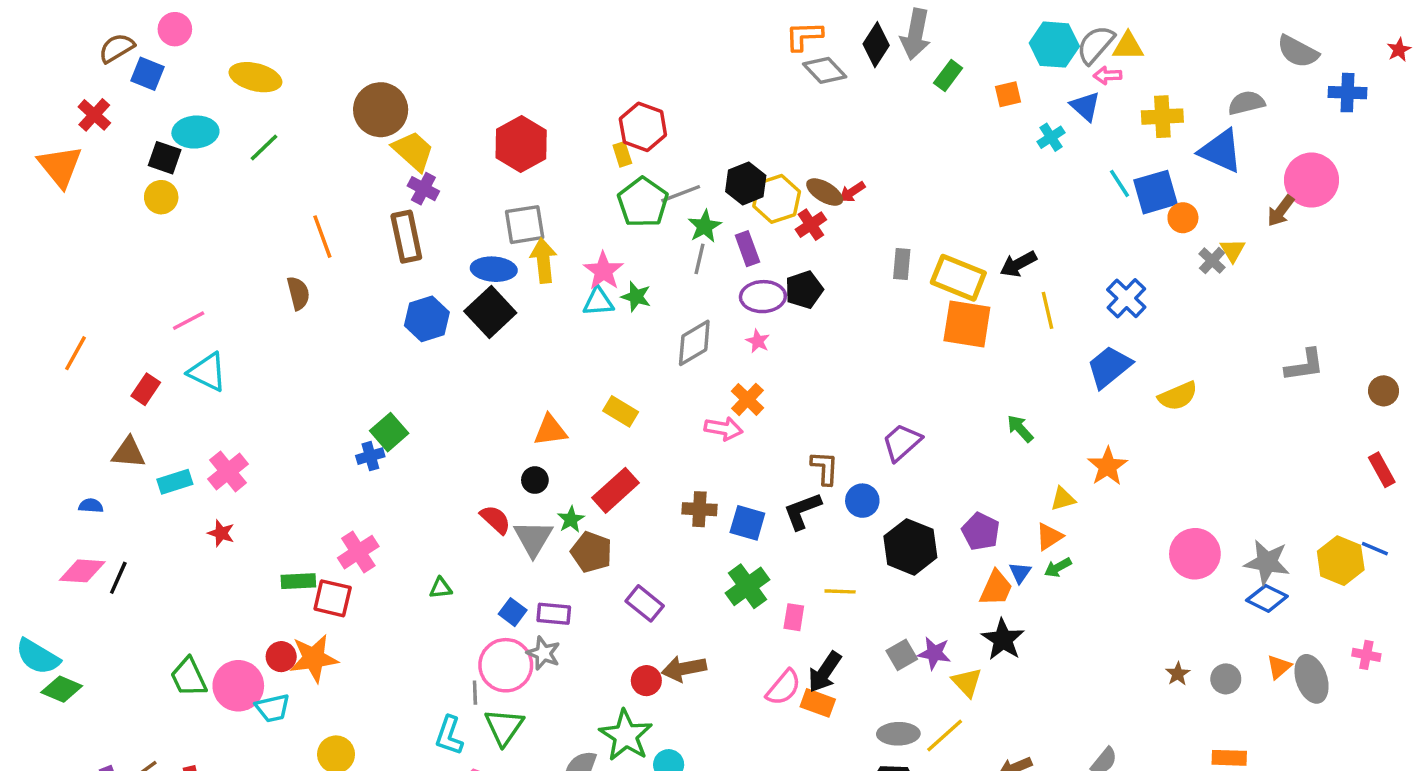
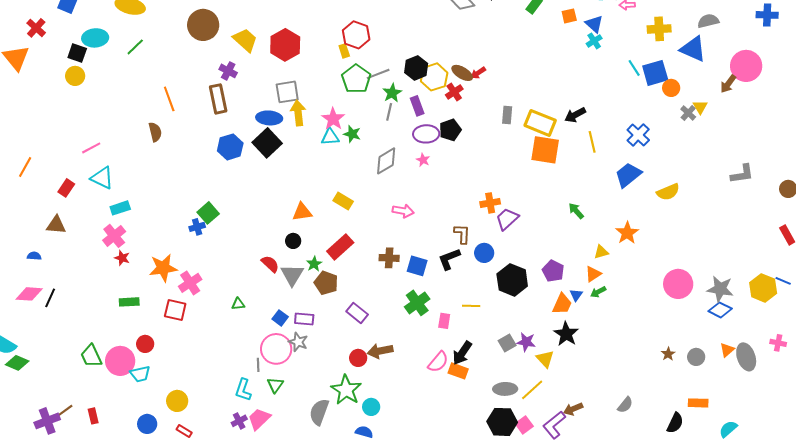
blue triangle: (1085, 106) -> (594, 24), moved
yellow trapezoid: (413, 151) -> (245, 40), moved
orange cross: (747, 399) -> (490, 203), moved, turned 36
cyan rectangle: (175, 482) -> (120, 208), moved
red star: (221, 533) -> (122, 258), moved
green rectangle: (298, 581) -> (129, 302), moved
orange star: (314, 658) -> (163, 268), moved
green triangle: (504, 727) -> (275, 385), size x0.7

